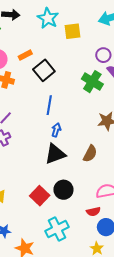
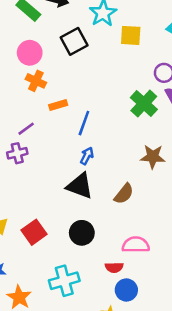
orange rectangle: (25, 55) -> (58, 105), moved
black square: (44, 70) -> (74, 41), moved
black triangle: (55, 154) -> (80, 186), turned 30
red square: (40, 196) -> (34, 232), moved

